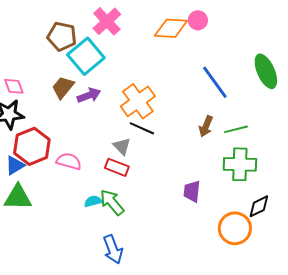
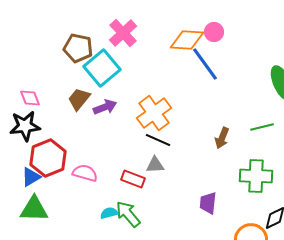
blue line: (215, 82) -> (205, 64), moved
green line: (236, 129) -> (262, 127), moved
gray triangle: (122, 146) -> (155, 165), moved, turned -48

